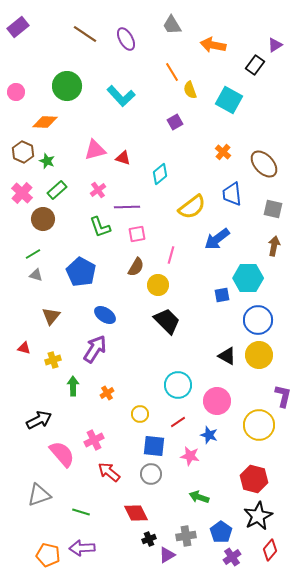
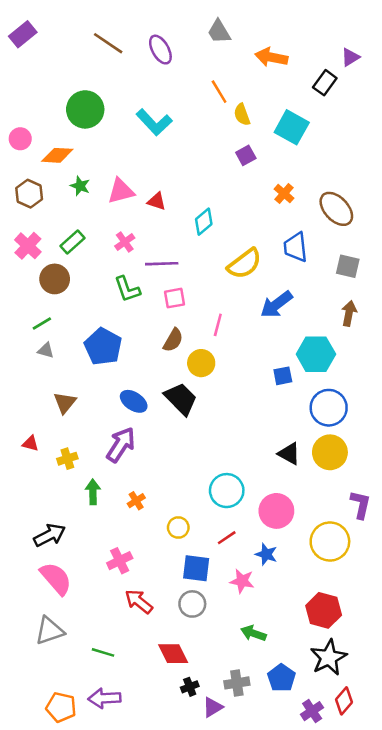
pink circle: (16, 92) -> (20, 139), moved
purple square: (175, 122) -> (246, 155), moved
green star: (47, 161) -> (80, 186), moved
black trapezoid: (167, 321) -> (181, 399), moved
pink semicircle: (62, 454) -> (56, 578), moved
purple cross: (232, 557) -> (312, 711), moved

